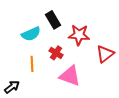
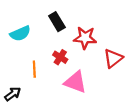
cyan semicircle: (31, 34) -> (20, 33), moved

